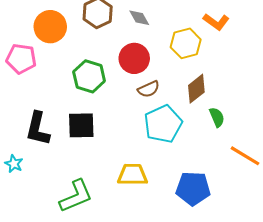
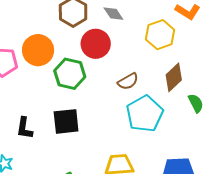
orange circle: (50, 27) -> (38, 50), moved
red circle: (134, 58) -> (96, 44), moved
black L-shape: (38, 129) -> (24, 128), size x0.7

